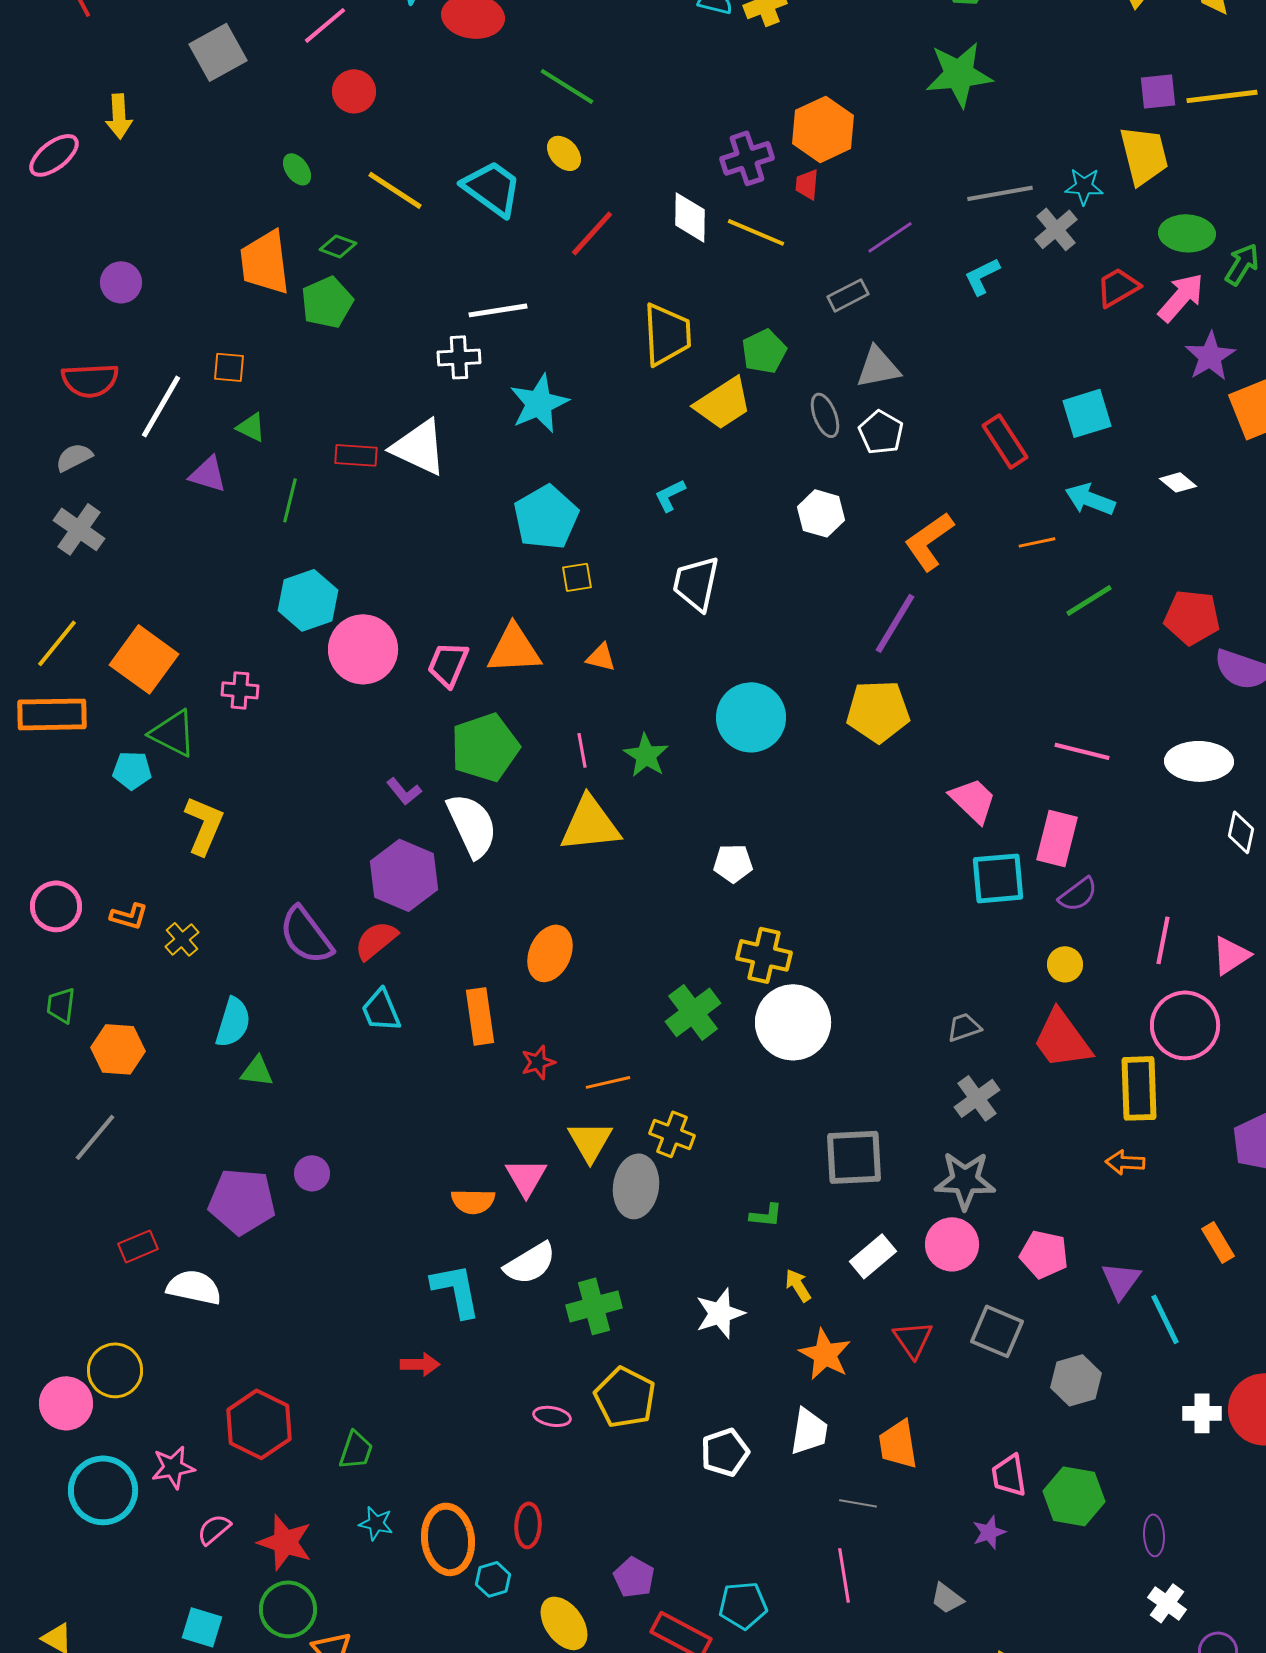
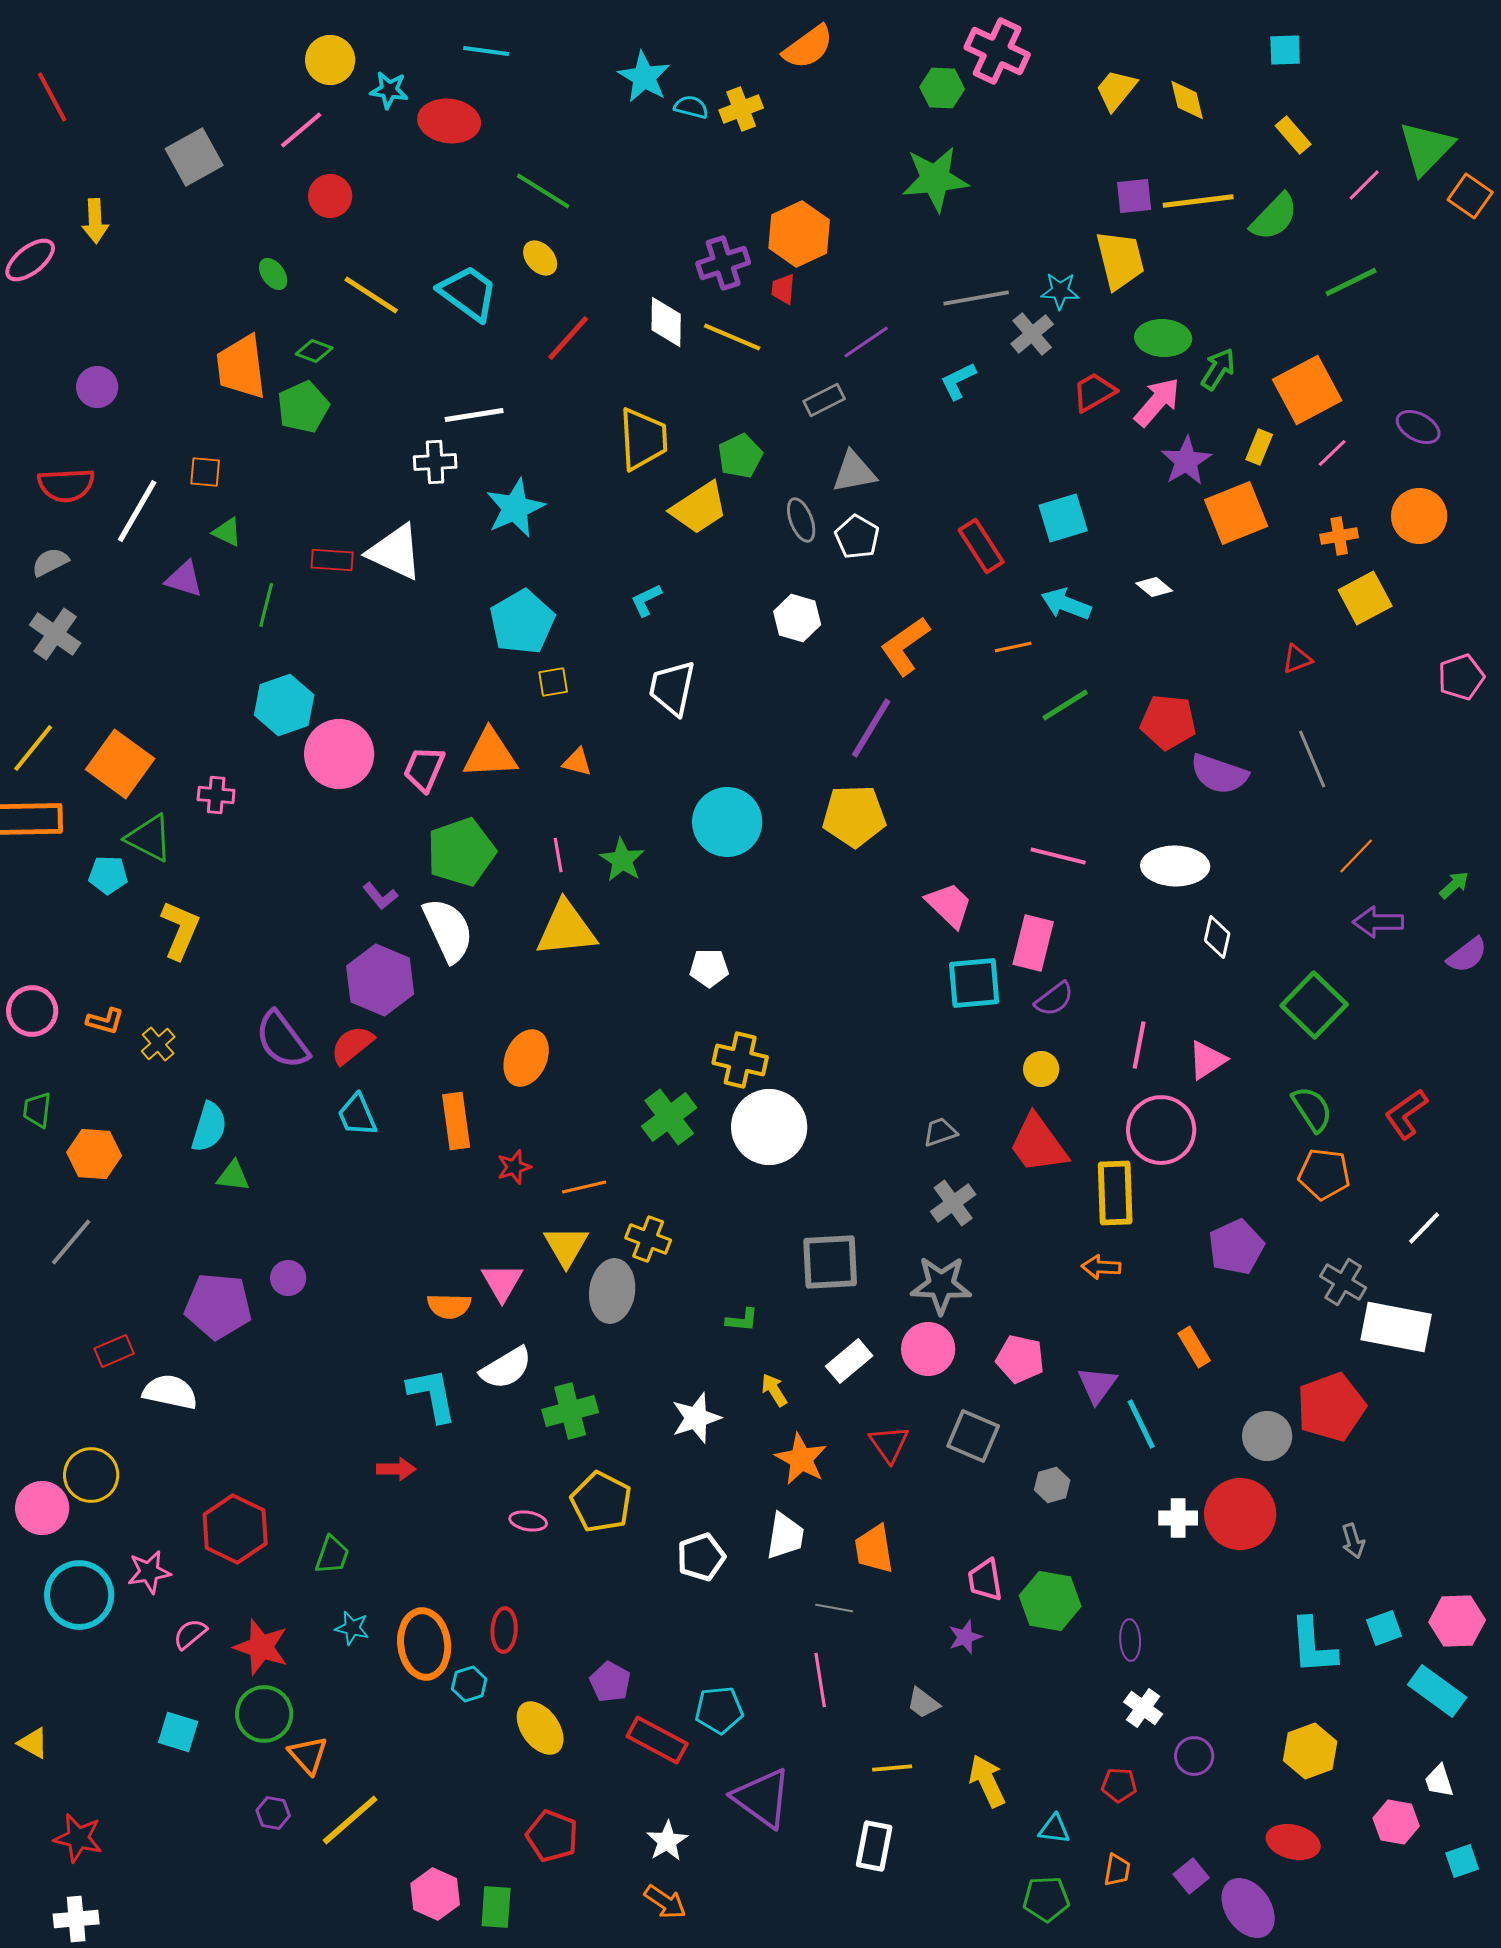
gray hexagon: (1076, 1380) -> (1052, 1485), size x0.7

